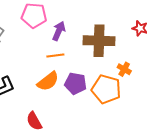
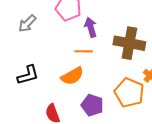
purple arrow: (59, 31) -> (91, 27), turned -48
purple pentagon: (75, 83) -> (92, 105), moved

